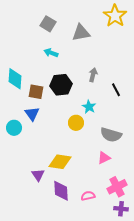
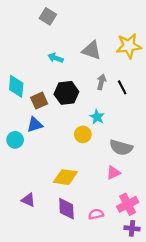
yellow star: (115, 16) -> (129, 46), moved, turned 30
gray square: (48, 24) -> (48, 16), moved
gray triangle: (81, 33) -> (92, 50), moved, turned 30
black line: (116, 90) -> (122, 87), moved
brown square: (36, 92) -> (39, 101), turned -35
blue triangle: (32, 114) -> (35, 125), turned 49
purple triangle: (38, 175) -> (28, 200), moved, turned -32

